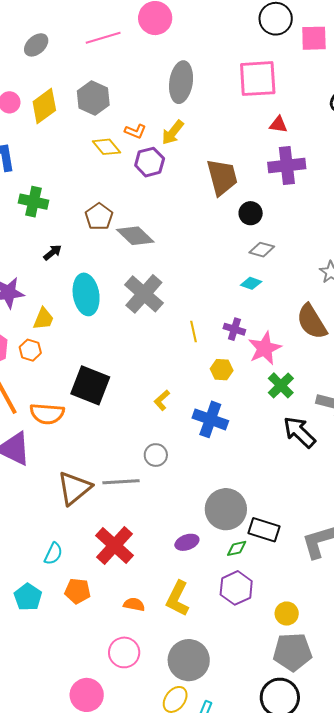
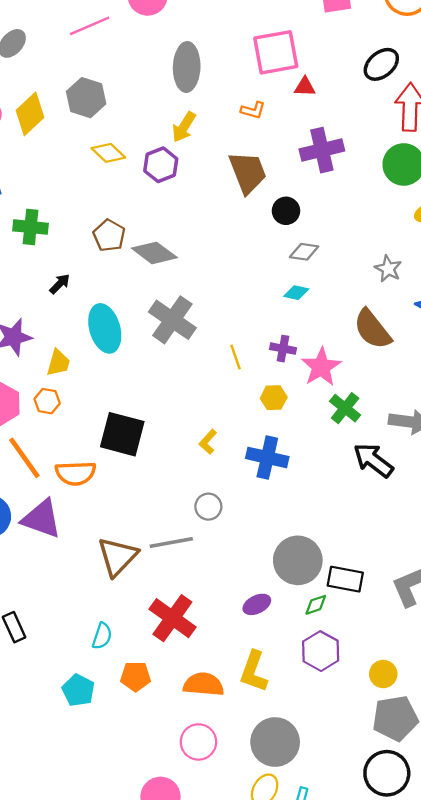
red triangle: (278, 125) -> (305, 87), moved
orange L-shape: (135, 131) -> (253, 110), moved
orange semicircle: (134, 604) -> (204, 684), size x1.6

